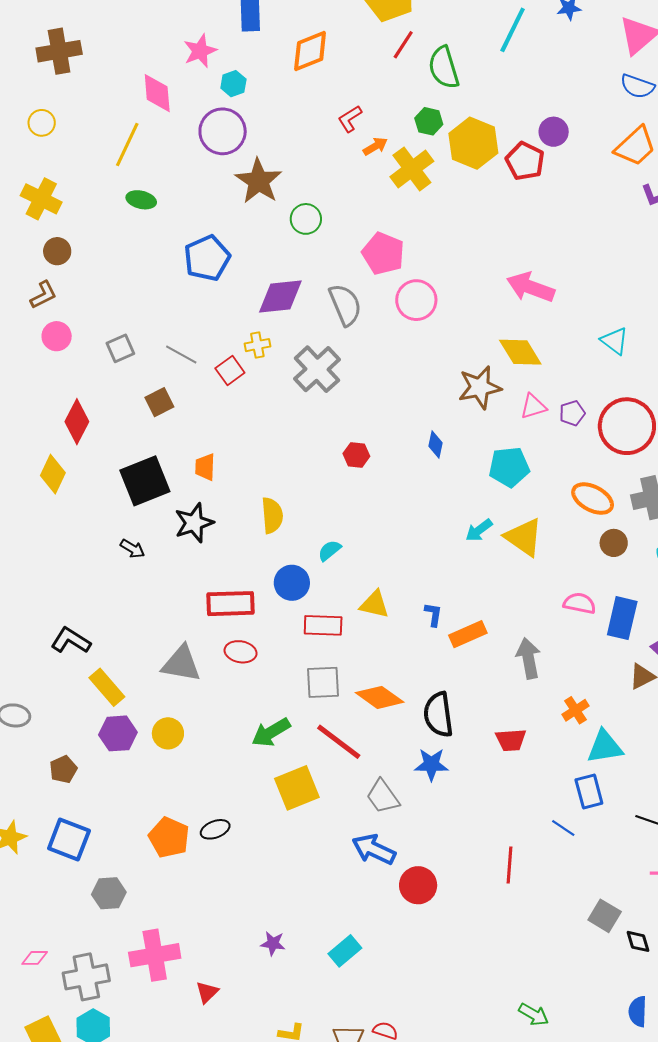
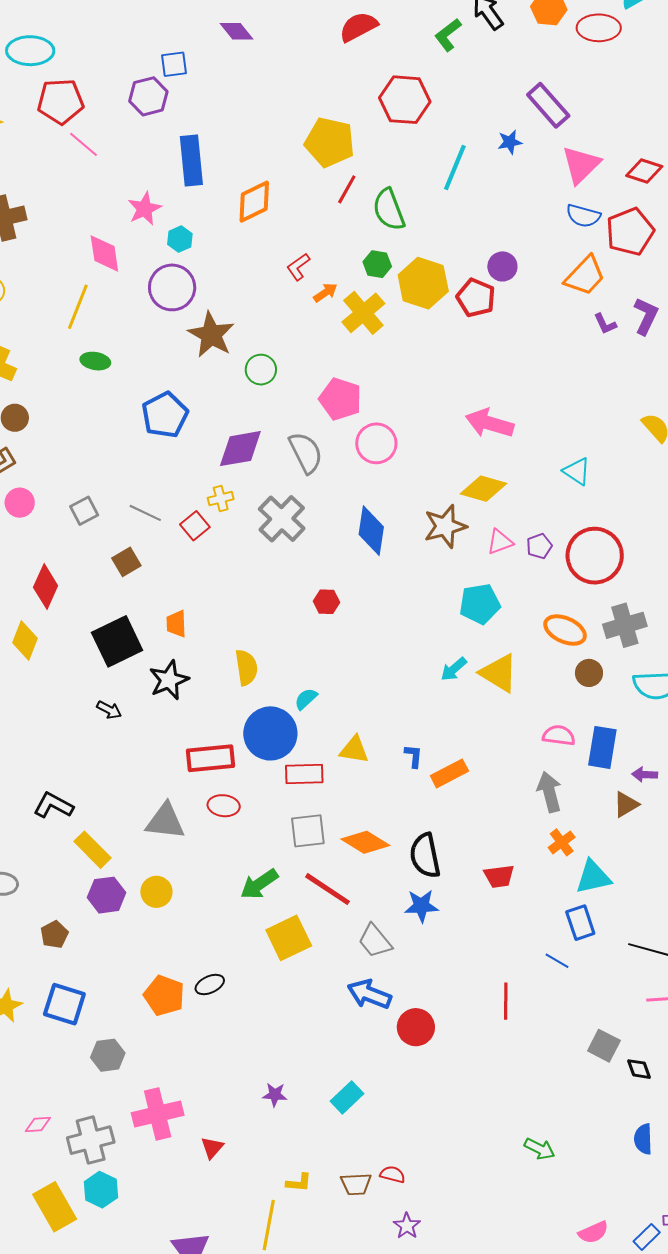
yellow diamond: (520, 352) -> (484, 489), turned -39
blue diamond: (436, 444) -> (371, 531), moved, size x1.8
blue circle: (292, 583) -> (270, 733), size x1.5
gray arrow: (528, 658) -> (549, 792), moved

